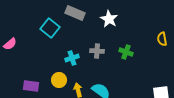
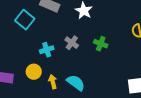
gray cross: (97, 51) -> (72, 43), turned 32

